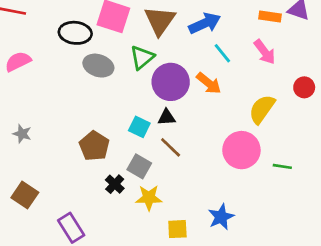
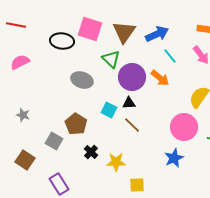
green triangle: (142, 57) -> (111, 59), turned -36
gray ellipse: (98, 66) -> (82, 80), moved
gray square: (139, 166) -> (54, 141), moved
blue star: (221, 217) -> (174, 158), moved

